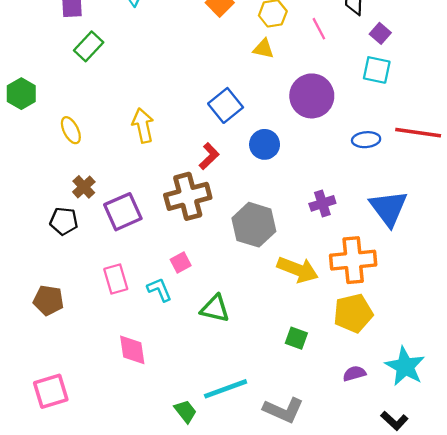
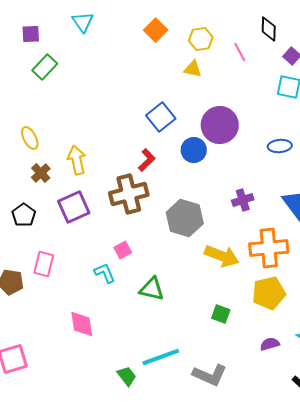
purple circle: (312, 96) -> (220, 125), moved
yellow arrow: (143, 125) -> (77, 160), moved
brown cross: (84, 187) -> (41, 173), moved
black pentagon: (64, 221) -> (24, 215), turned 30
pink rectangle: (116, 279) -> (44, 264), moved, turned 30

